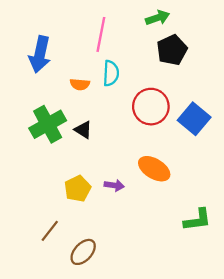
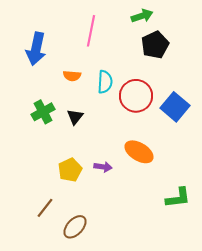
cyan semicircle: (111, 73) -> (105, 82), moved
green cross: (48, 124) -> (43, 112), size x0.7
black triangle: (83, 130) -> (75, 117), turned 36

